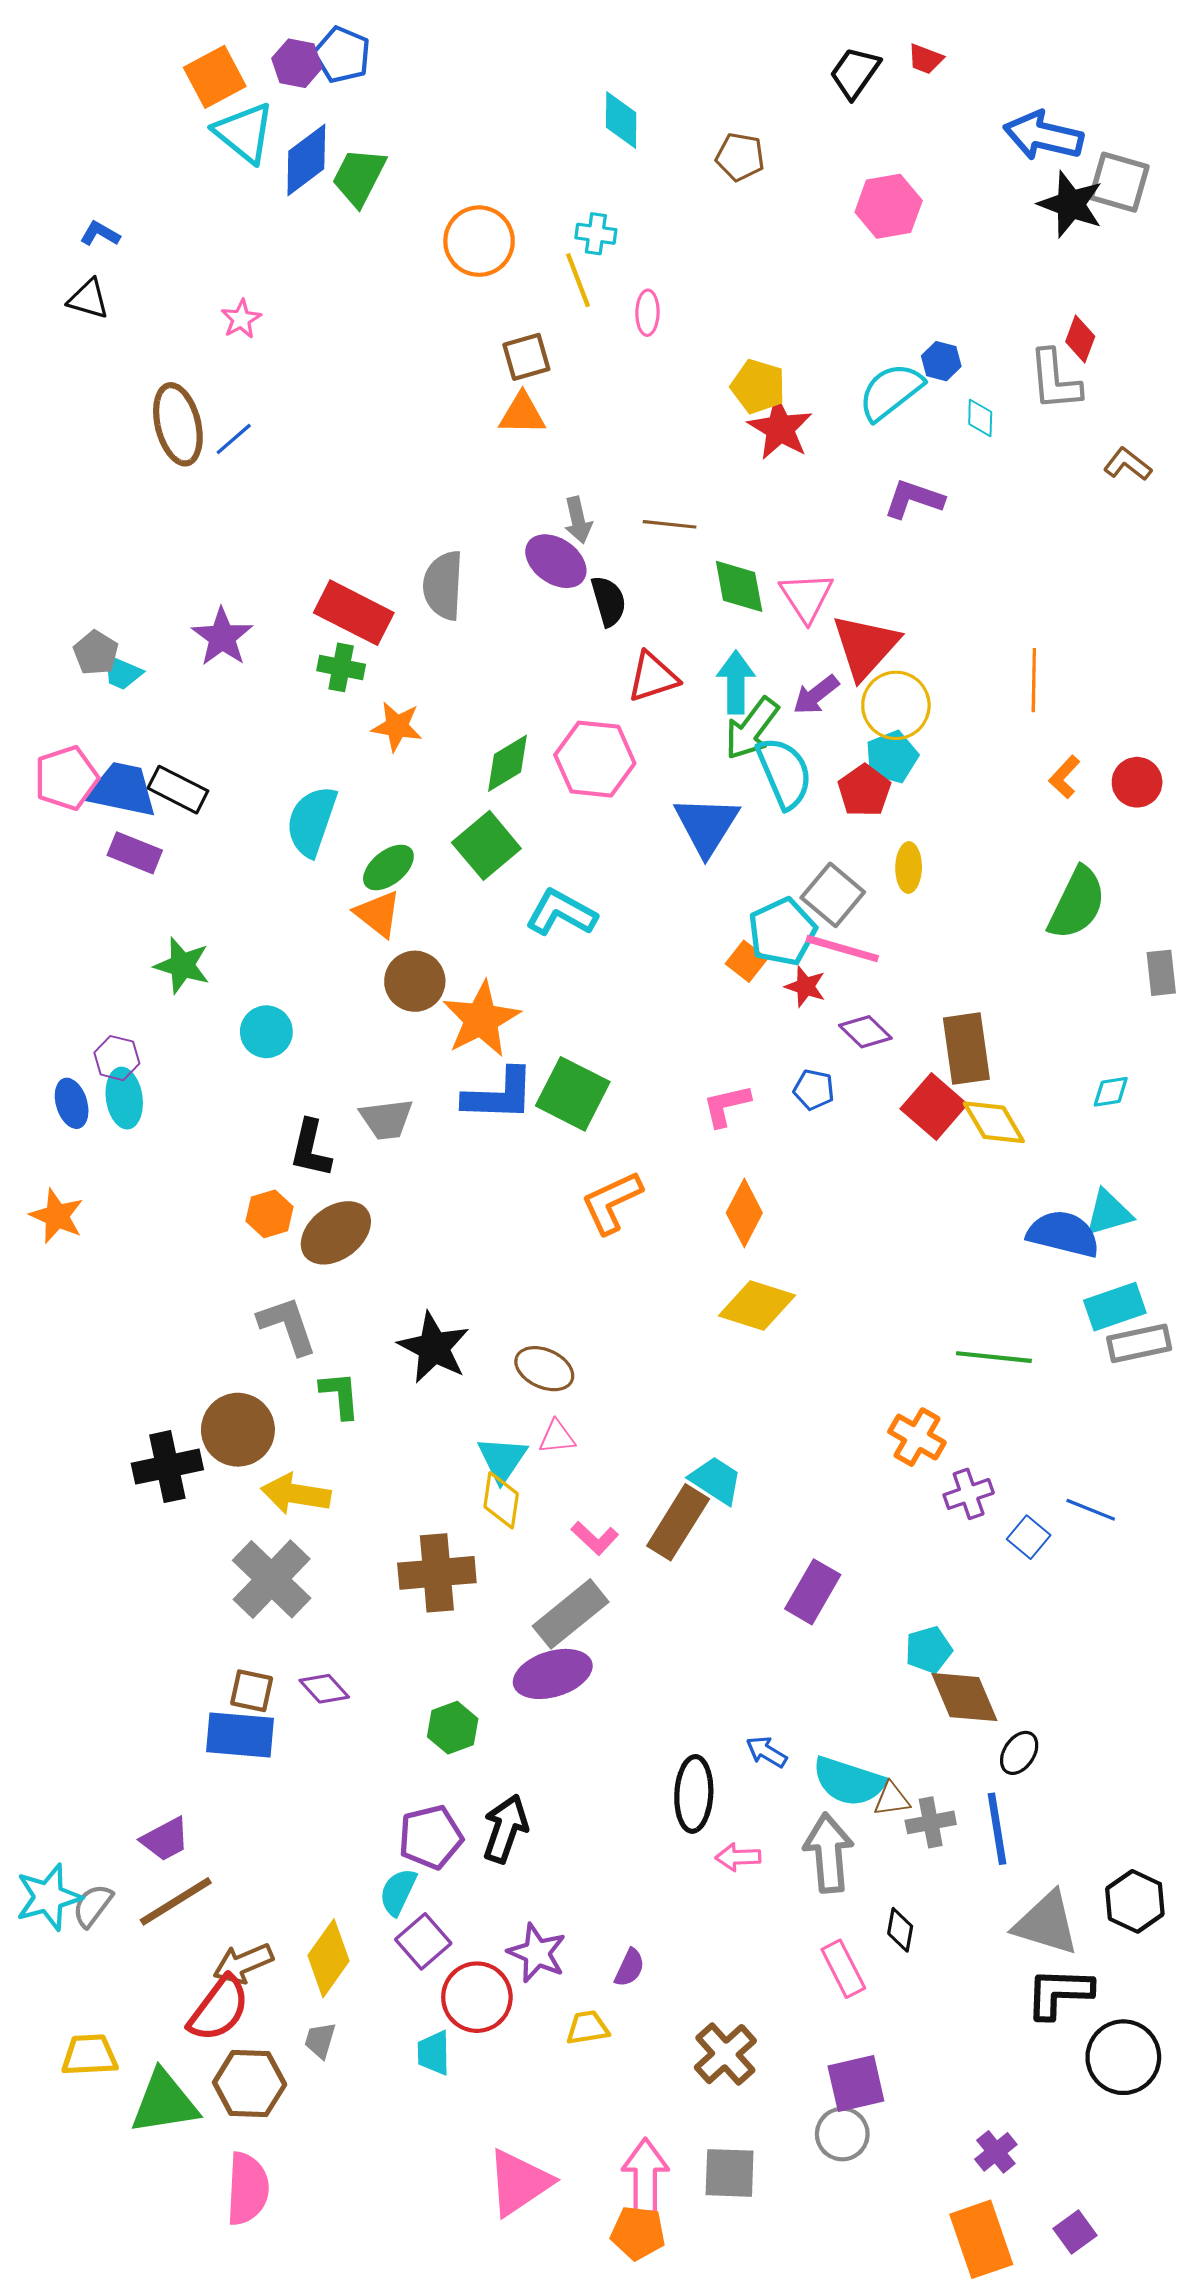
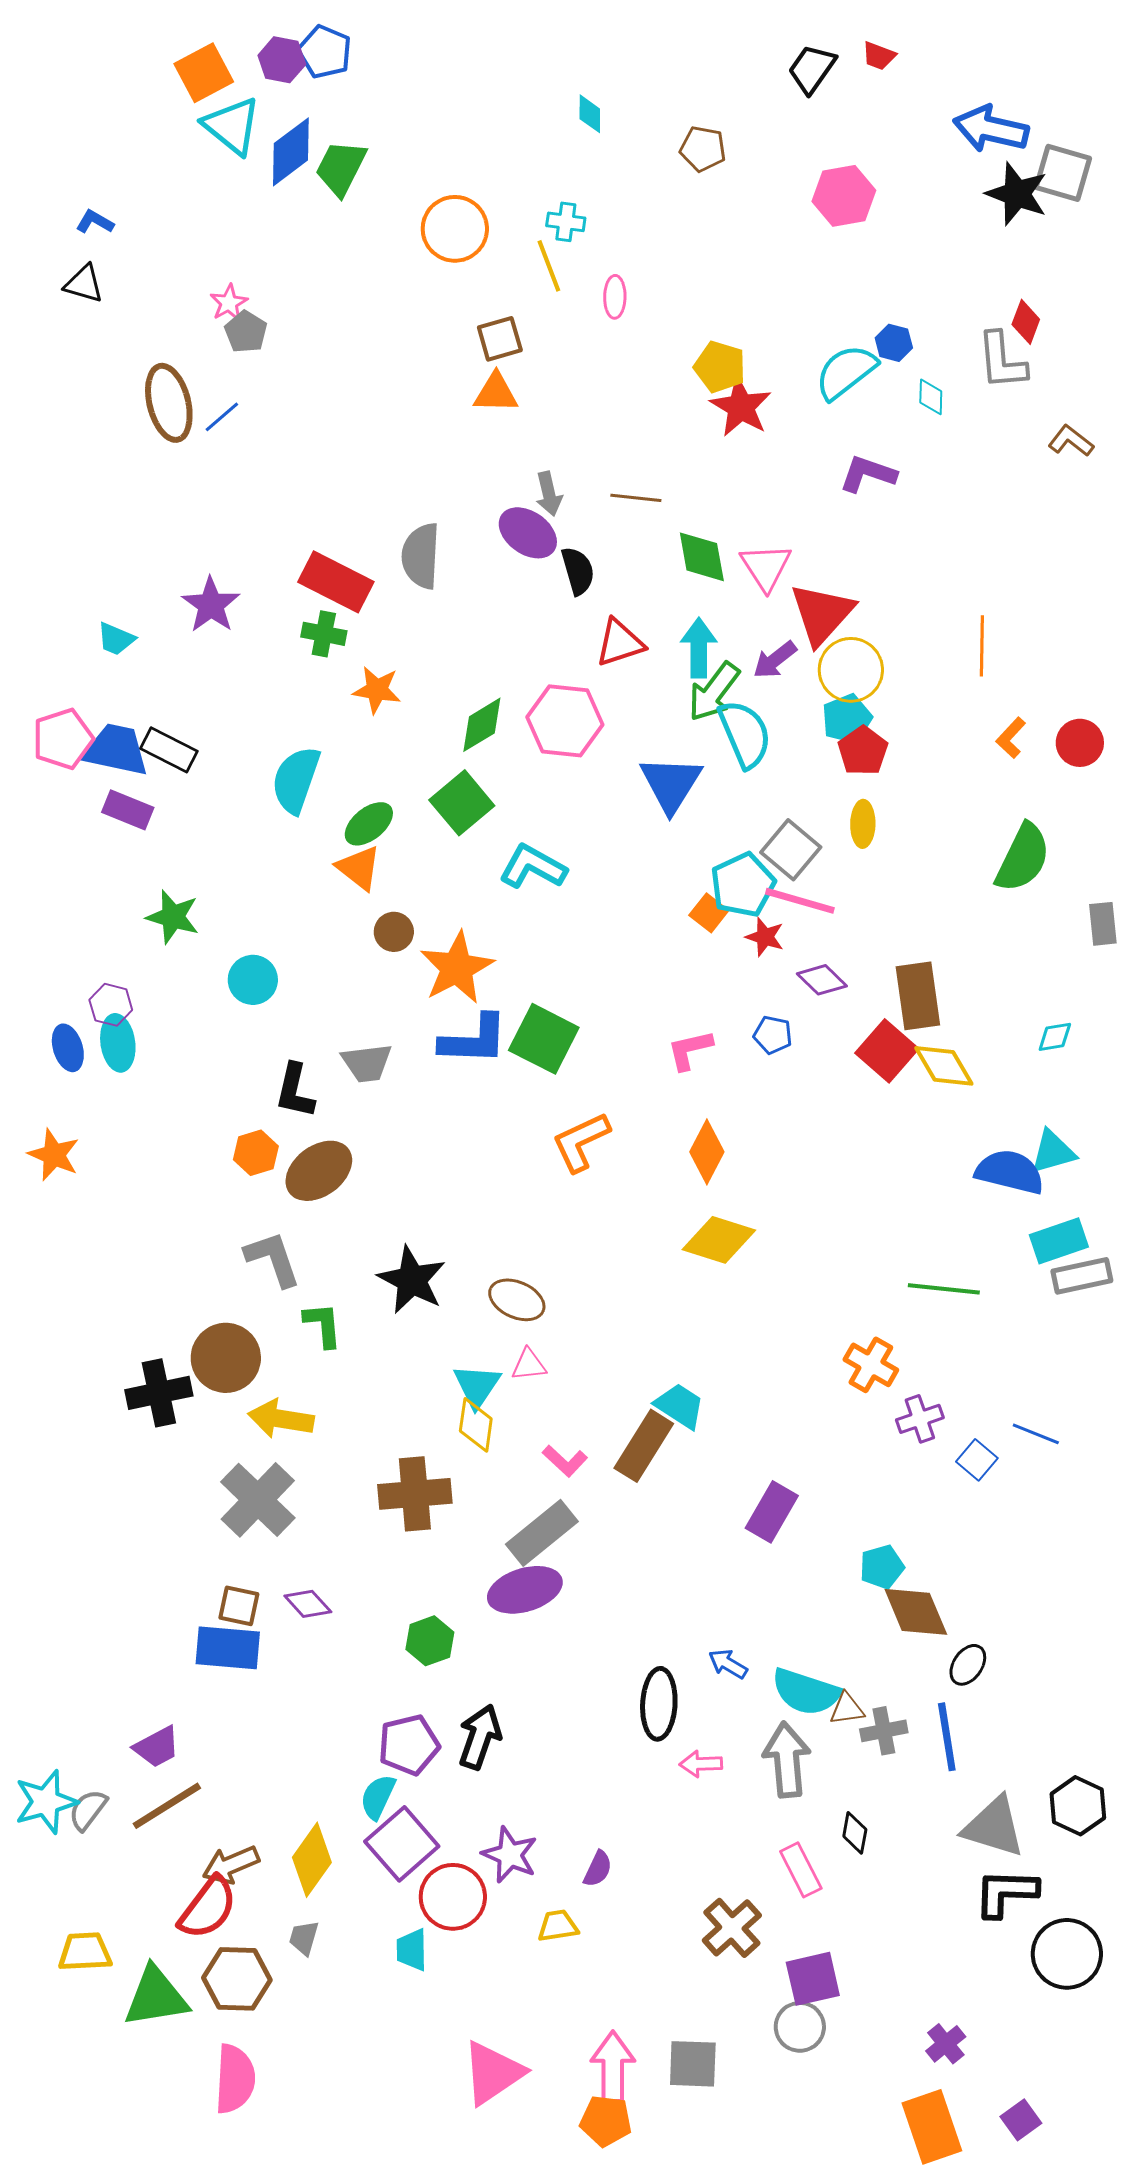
cyan diamond: (621, 120) -> (590, 114), size x0.7
gray pentagon: (96, 653) -> (246, 332), moved
red pentagon: (864, 791) -> (863, 751), moved
brown circle: (415, 981) -> (394, 932), size x0.7
purple square: (423, 1941) -> (402, 1844), size x1.4
brown cross: (725, 2054) -> (732, 1928), moved

